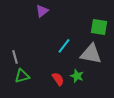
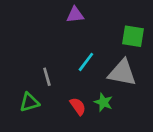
purple triangle: (42, 11) -> (75, 15), moved, turned 32
gray line: (15, 57) -> (47, 77), moved

